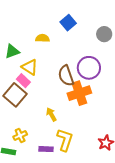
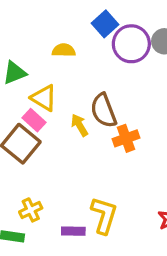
purple circle: (89, 68) -> (131, 44), moved
orange cross: (79, 93) -> (126, 138), size x0.7
yellow arrow: (51, 114) -> (80, 125), moved

